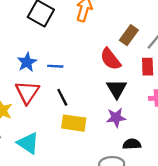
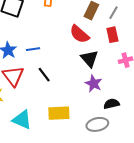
purple star: (116, 118) -> (94, 84), turned -30
yellow rectangle: (74, 123) -> (59, 113), moved

